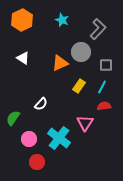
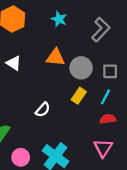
gray circle: (81, 52) -> (81, 68), moved
orange triangle: (60, 63) -> (56, 57), moved, turned 30
white semicircle: (41, 104) -> (43, 110), moved
pink triangle: (85, 123) -> (103, 148), moved

